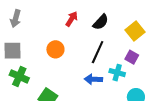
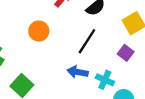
cyan cross: (117, 73) -> (105, 80), moved

